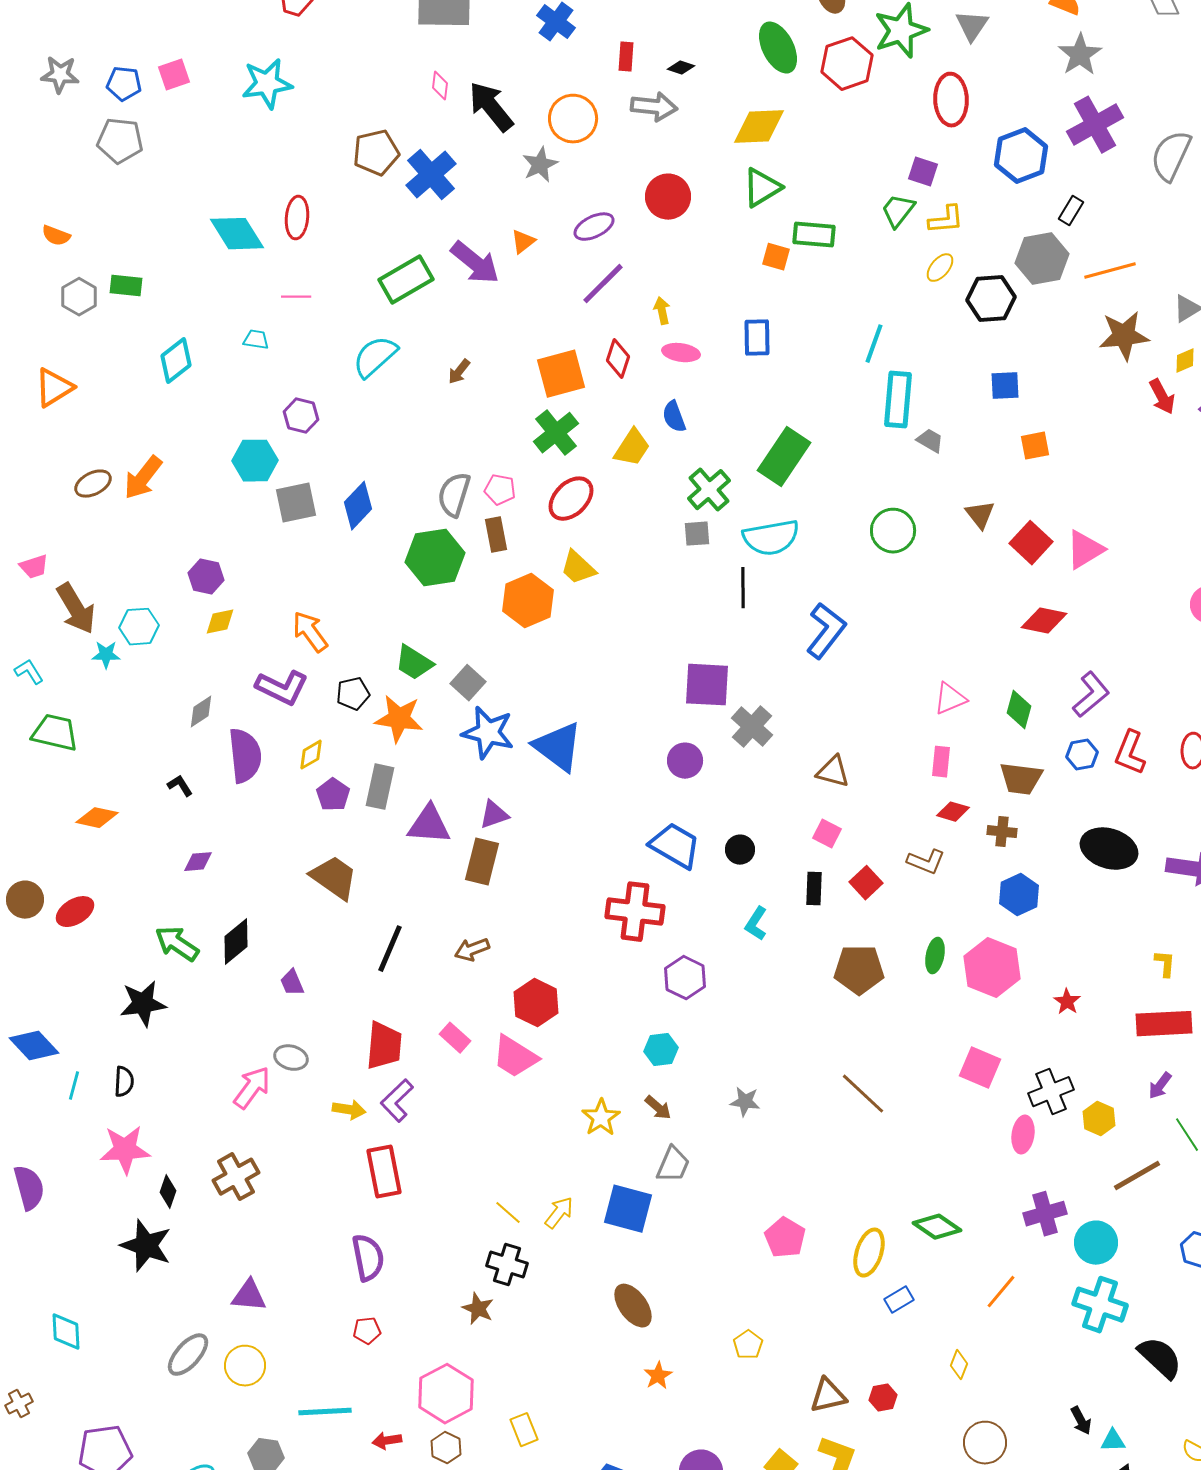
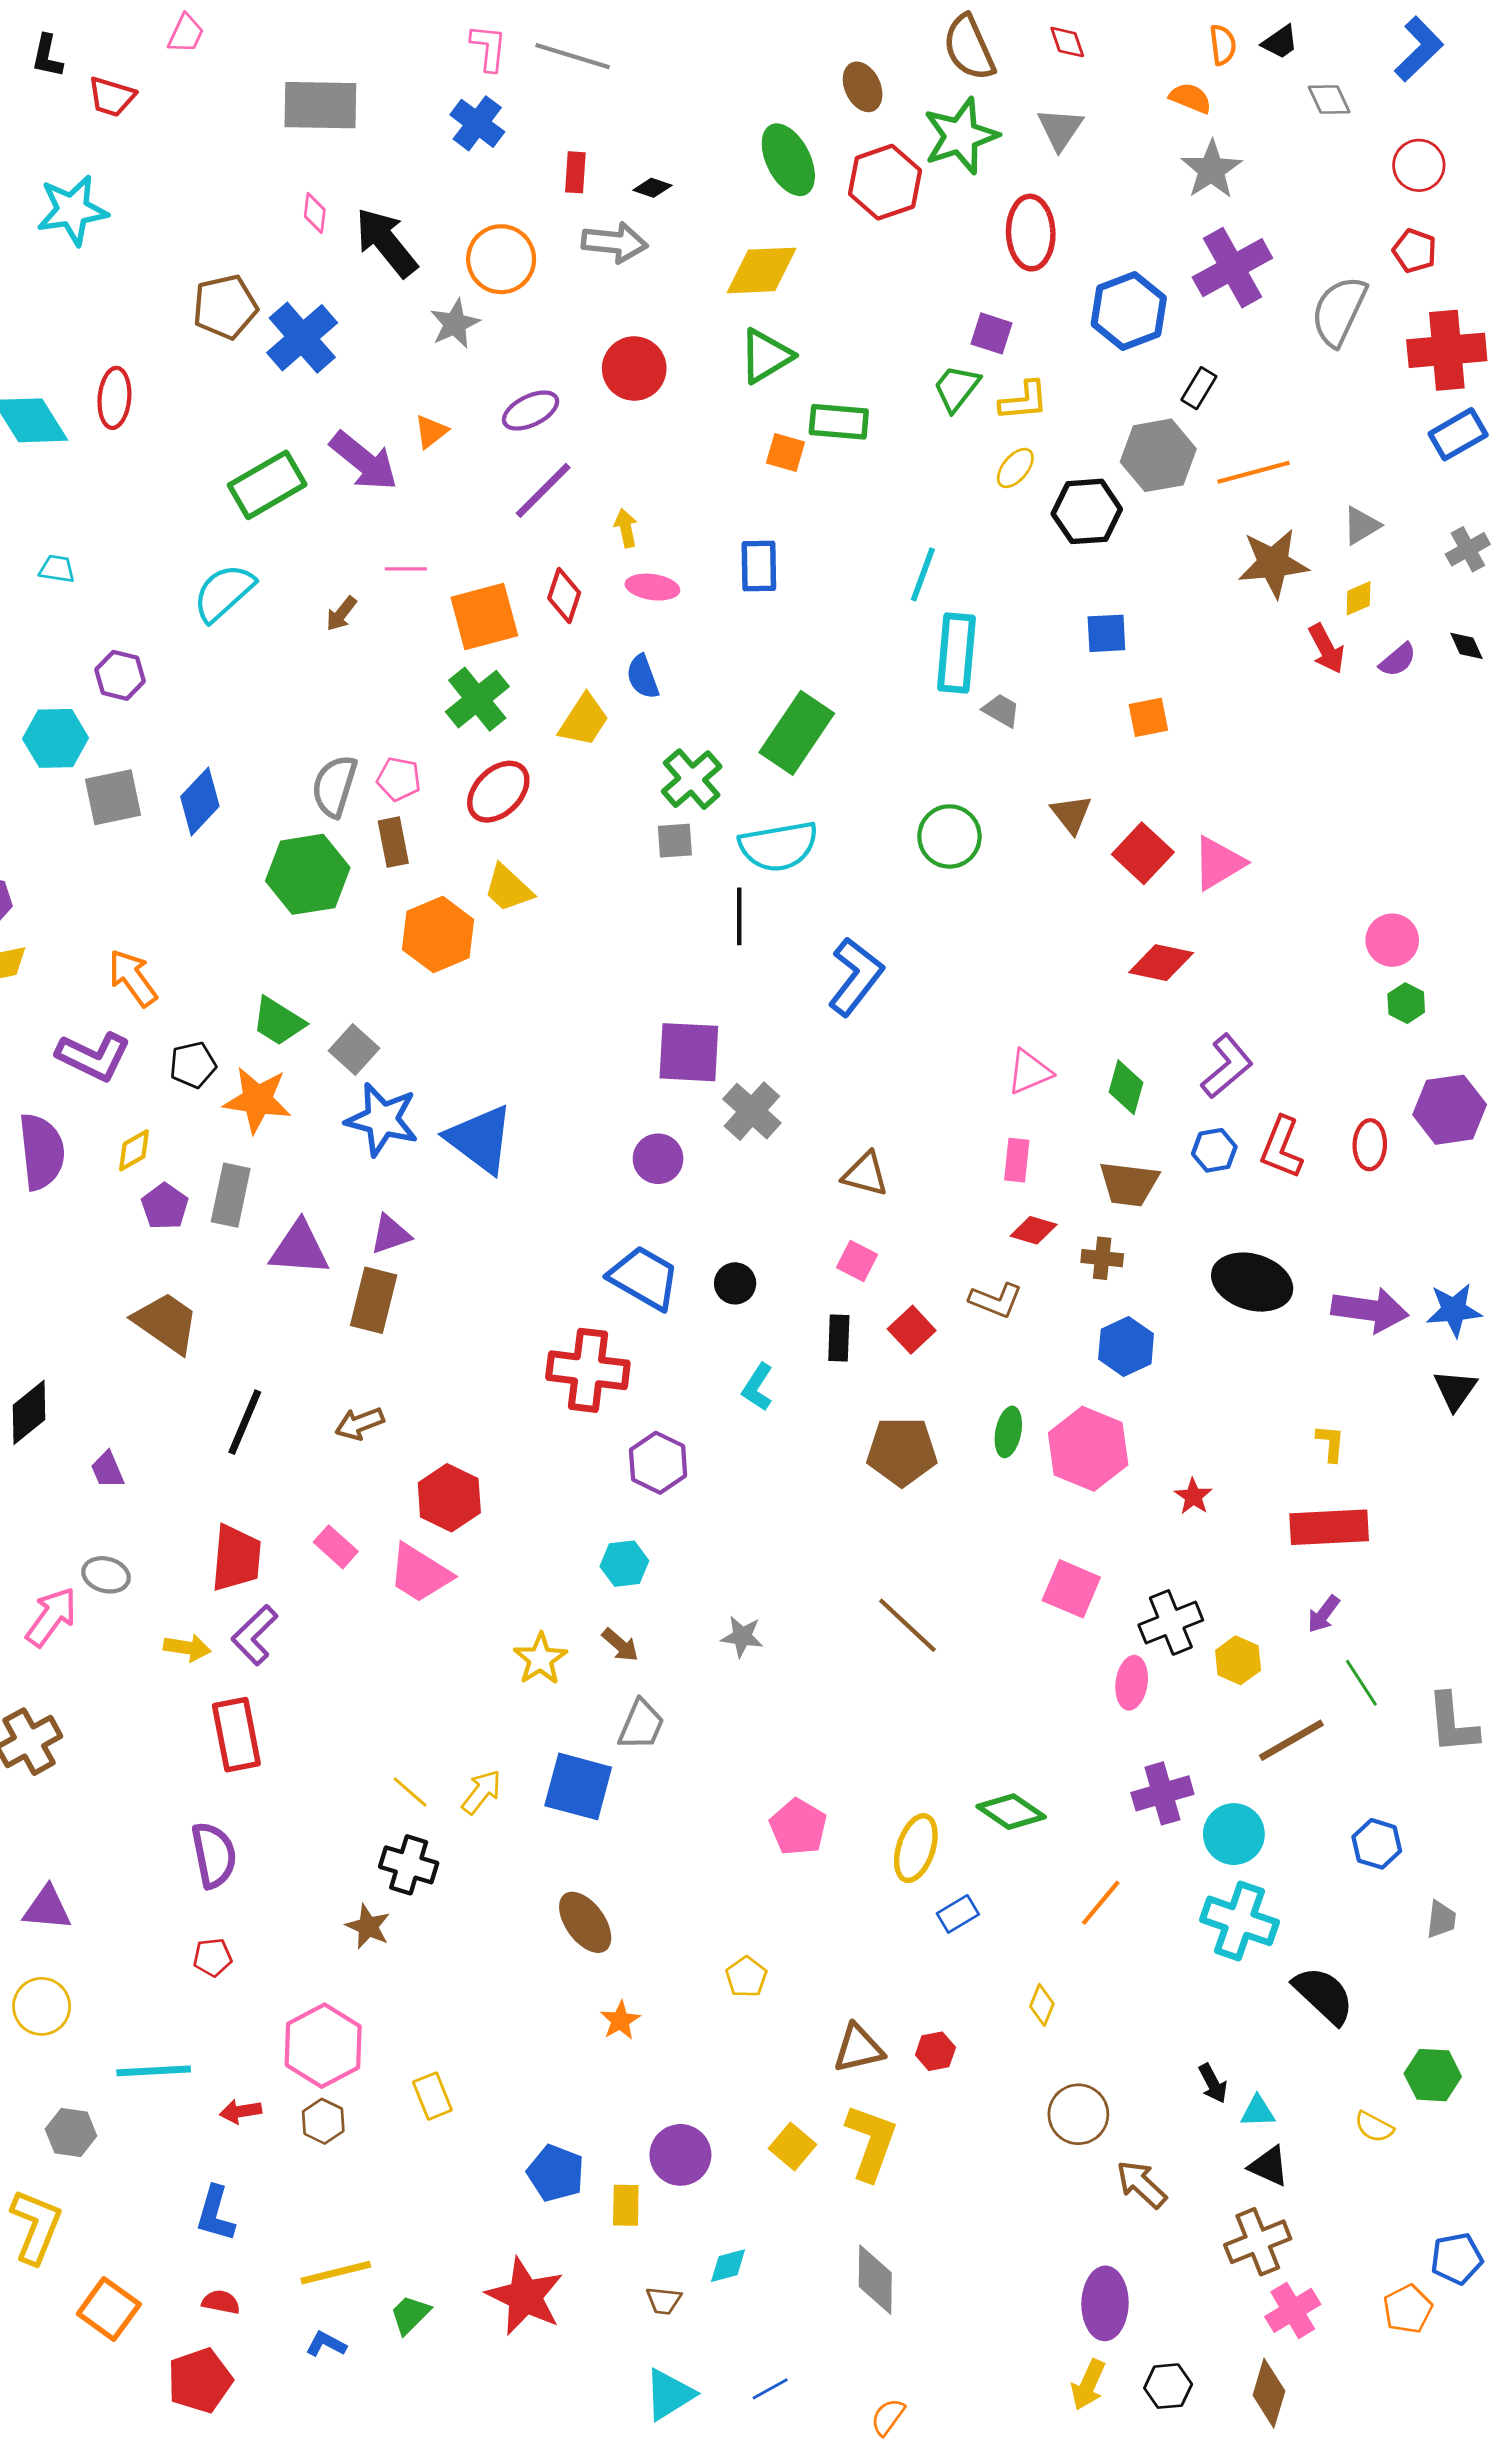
pink line: (296, 297) -> (406, 569), moved

